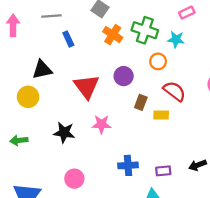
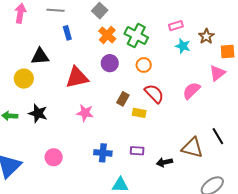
cyan star: (176, 39) -> (183, 46), moved
purple circle: (124, 76) -> (110, 63), moved
red triangle: (86, 87) -> (77, 77), turned 45
black star: (64, 133) -> (38, 113), moved
purple rectangle: (163, 171) -> (137, 151), moved

